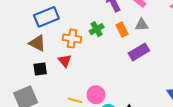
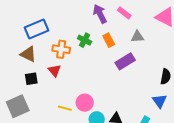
gray triangle: (142, 25) -> (137, 37), moved
green cross: (97, 29) -> (85, 40), turned -32

